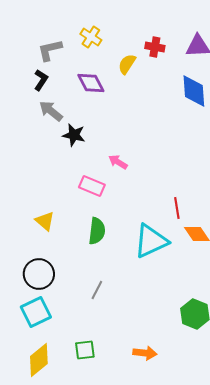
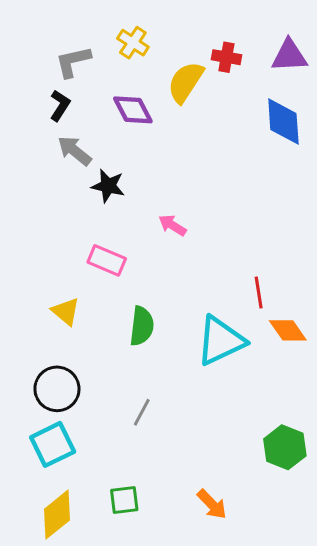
yellow semicircle: (127, 64) -> (186, 82), size x1.4
pink rectangle: (92, 186) -> (107, 260), moved
orange arrow: (145, 353) -> (212, 504), turned 40

